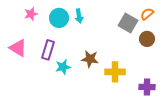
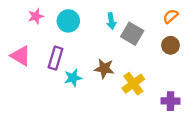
cyan arrow: (79, 16) -> (111, 21), moved
gray square: (128, 23) -> (132, 34), moved
yellow cross: (115, 72) -> (133, 84), turned -36

